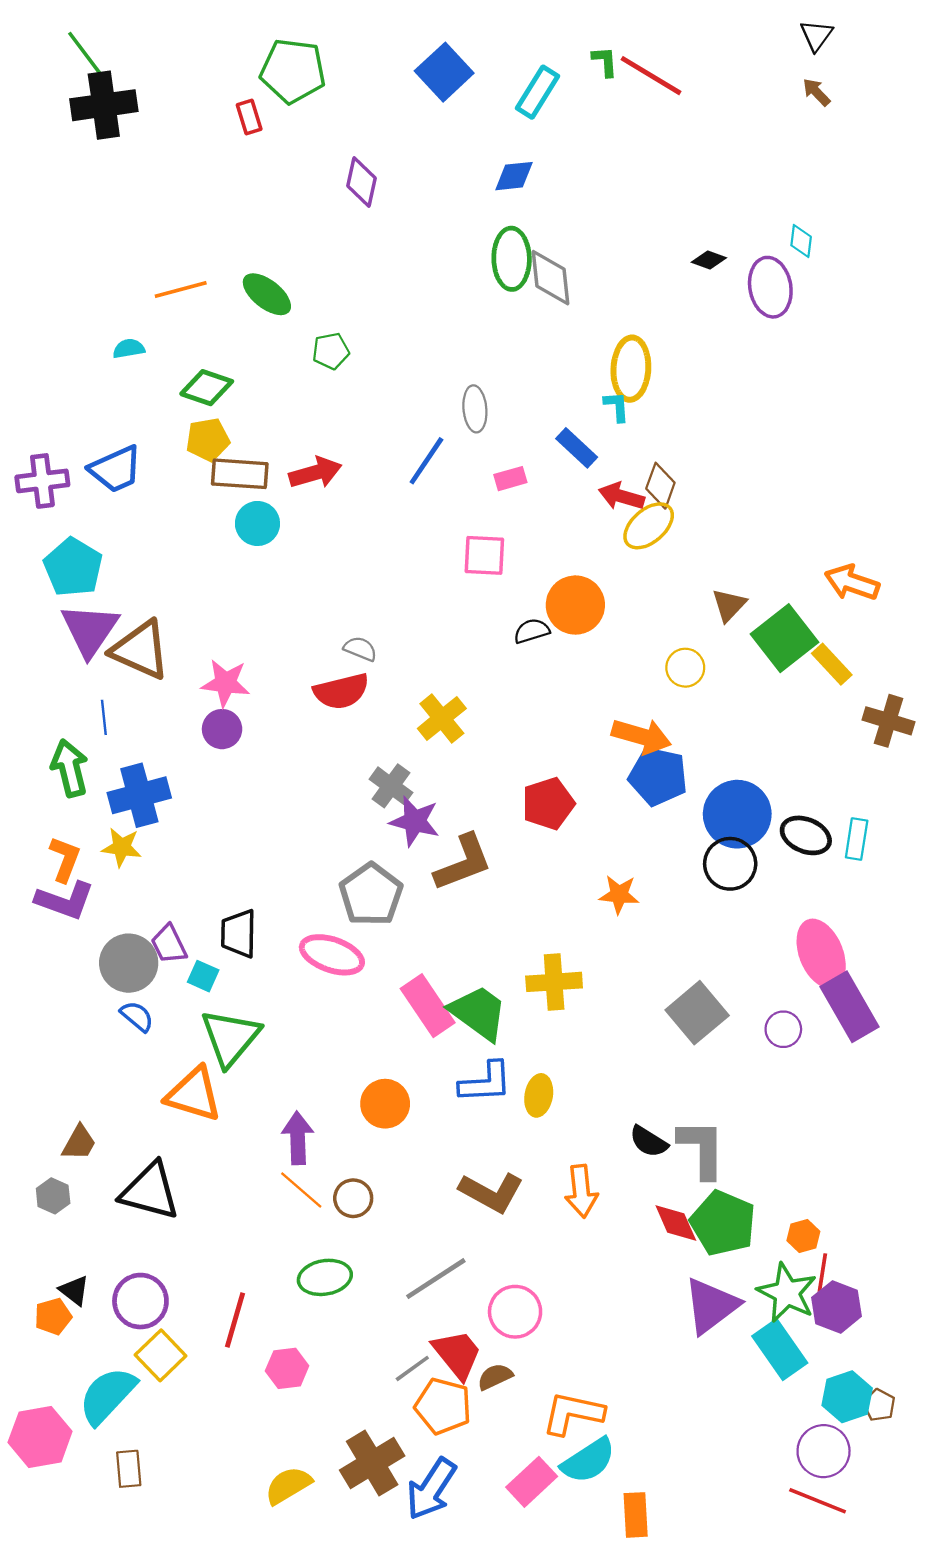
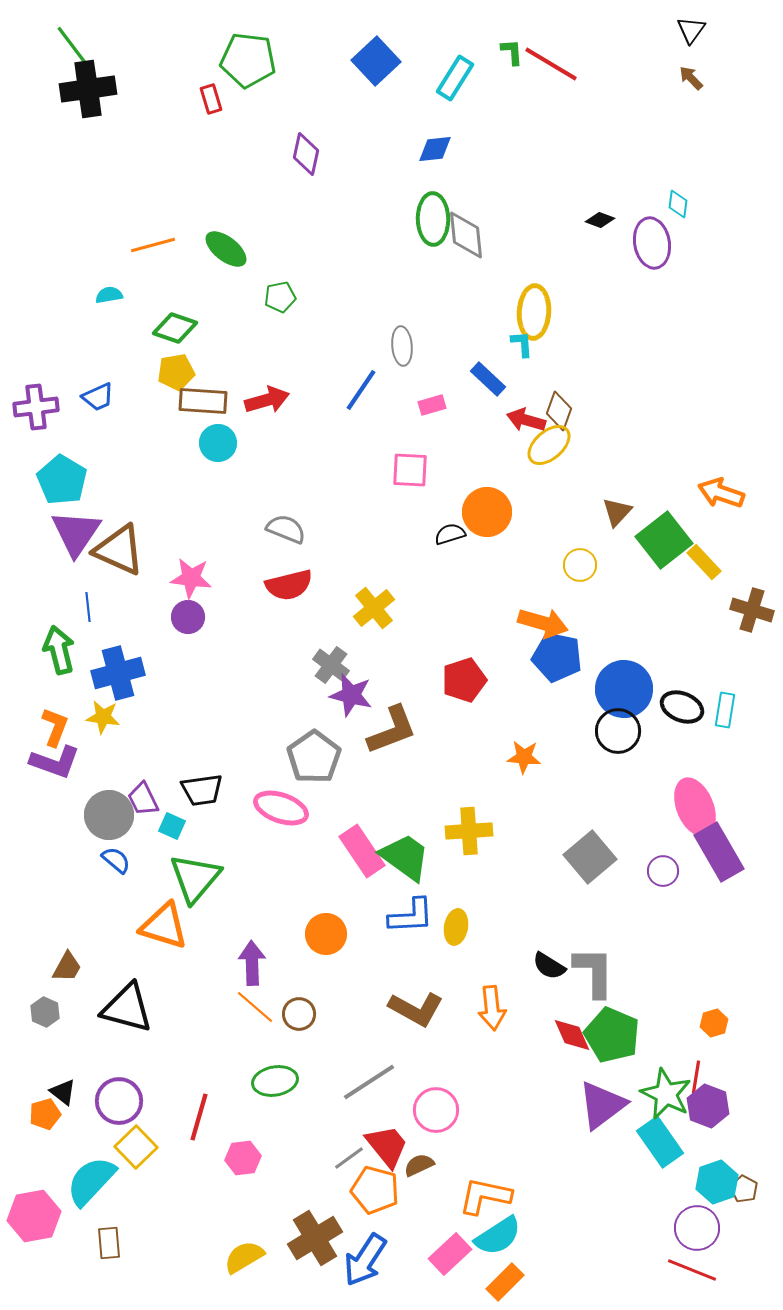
blue trapezoid: (116, 469) -> (98, 397), size x0.7
gray semicircle: (360, 649) -> (286, 529), moved, size x1.4
black trapezoid: (239, 934) -> (202, 790), turned -99
orange hexagon: (803, 1236) -> (714, 1023), moved
orange rectangle: (636, 1515) -> (505, 1282), moved, turned 48

